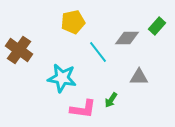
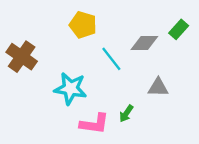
yellow pentagon: (73, 22) -> (83, 25), turned 30

